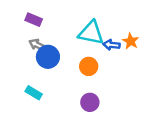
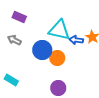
purple rectangle: (34, 20) -> (19, 17), moved
blue circle: (48, 57) -> (42, 50), moved

